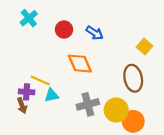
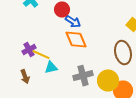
blue arrow: (95, 33) -> (73, 22), moved
purple cross: (27, 92) -> (29, 50), moved, turned -32

